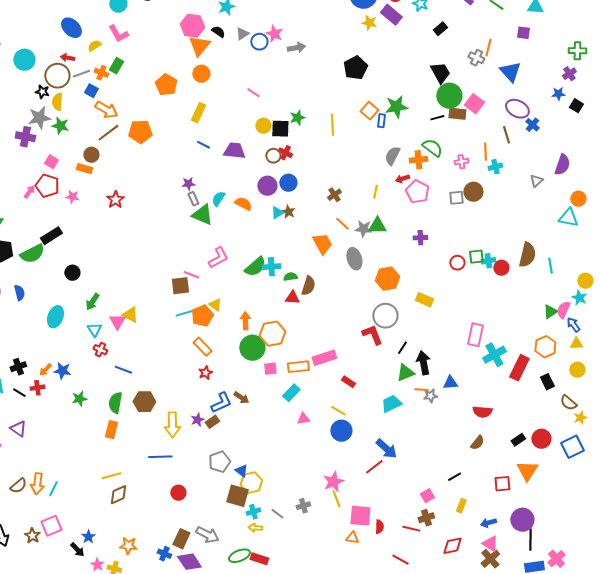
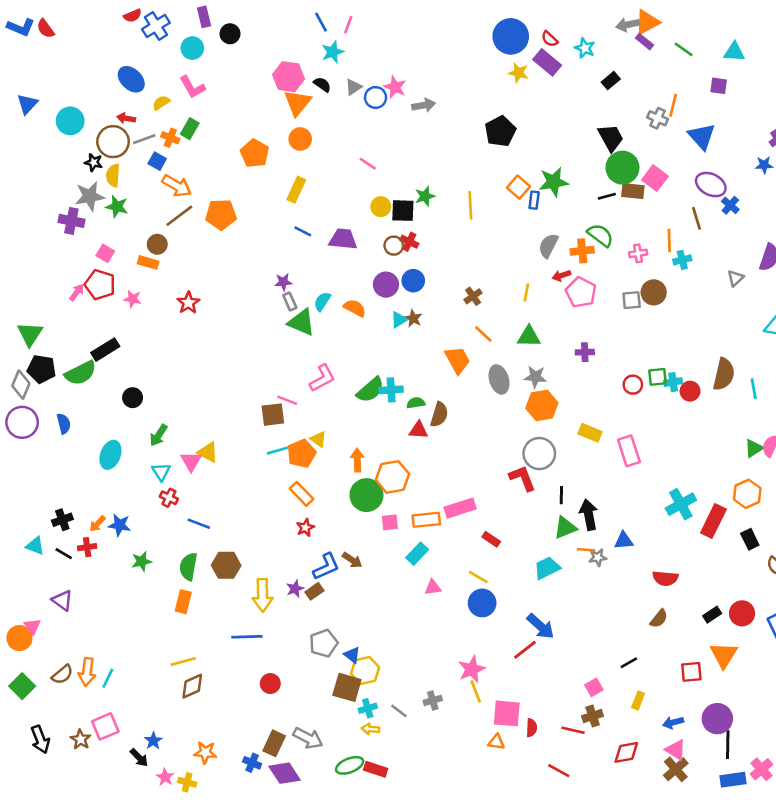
gray star: (363, 229) -> (535, 377), moved
pink rectangle: (475, 335) -> (629, 451), moved, turned -30
black line: (402, 348) -> (561, 495), turned -32

